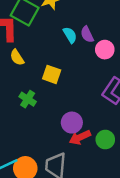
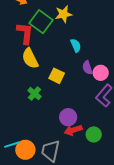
purple semicircle: (87, 34) -> (87, 68), moved
pink circle: (105, 50) -> (101, 73), moved
yellow semicircle: (17, 57) -> (30, 58), size x1.5

